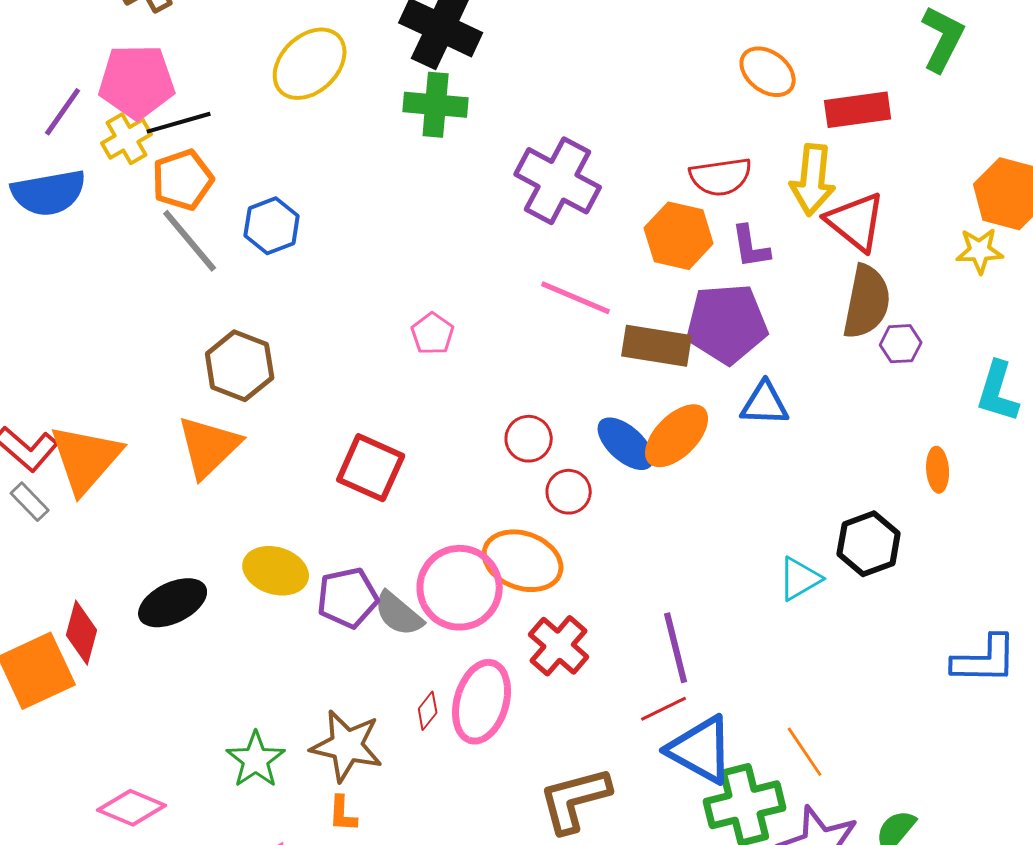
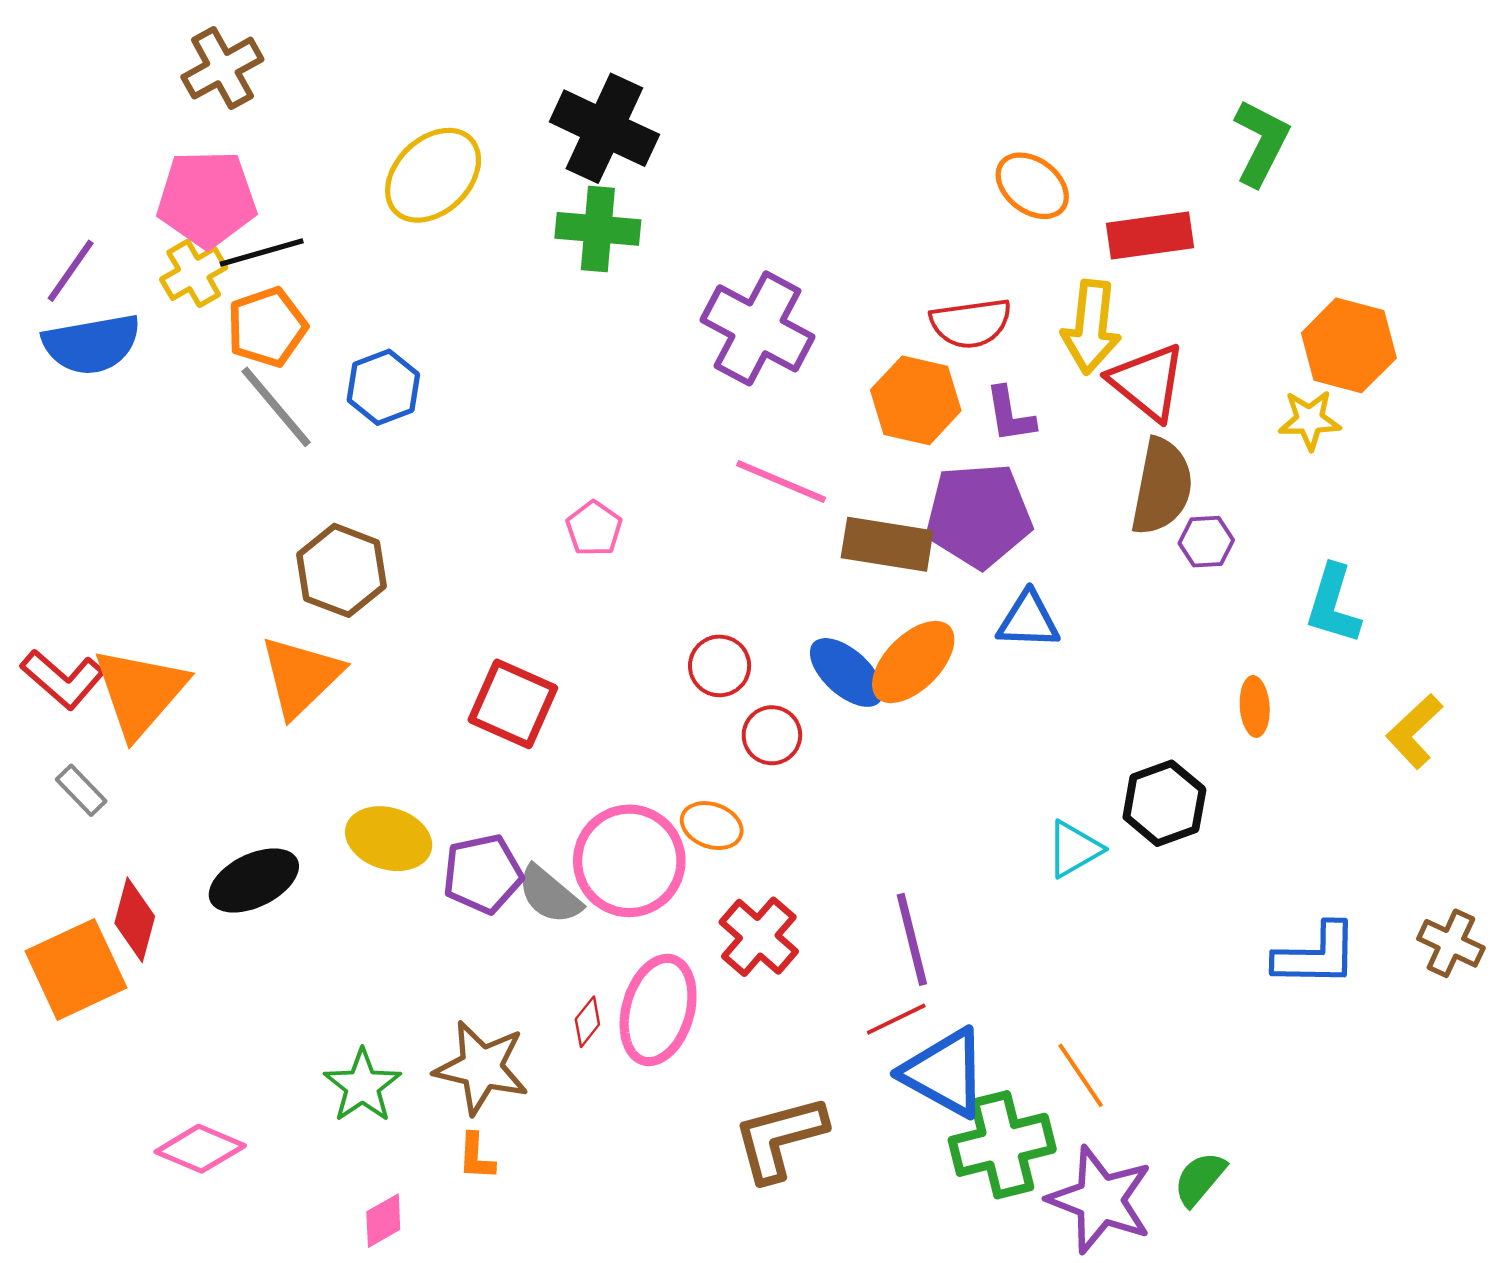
purple line: (63, 112) -> (71, 271), moved
gray rectangle: (30, 502) -> (81, 790), moved
orange ellipse: (523, 561) -> (712, 826), size x0.6

